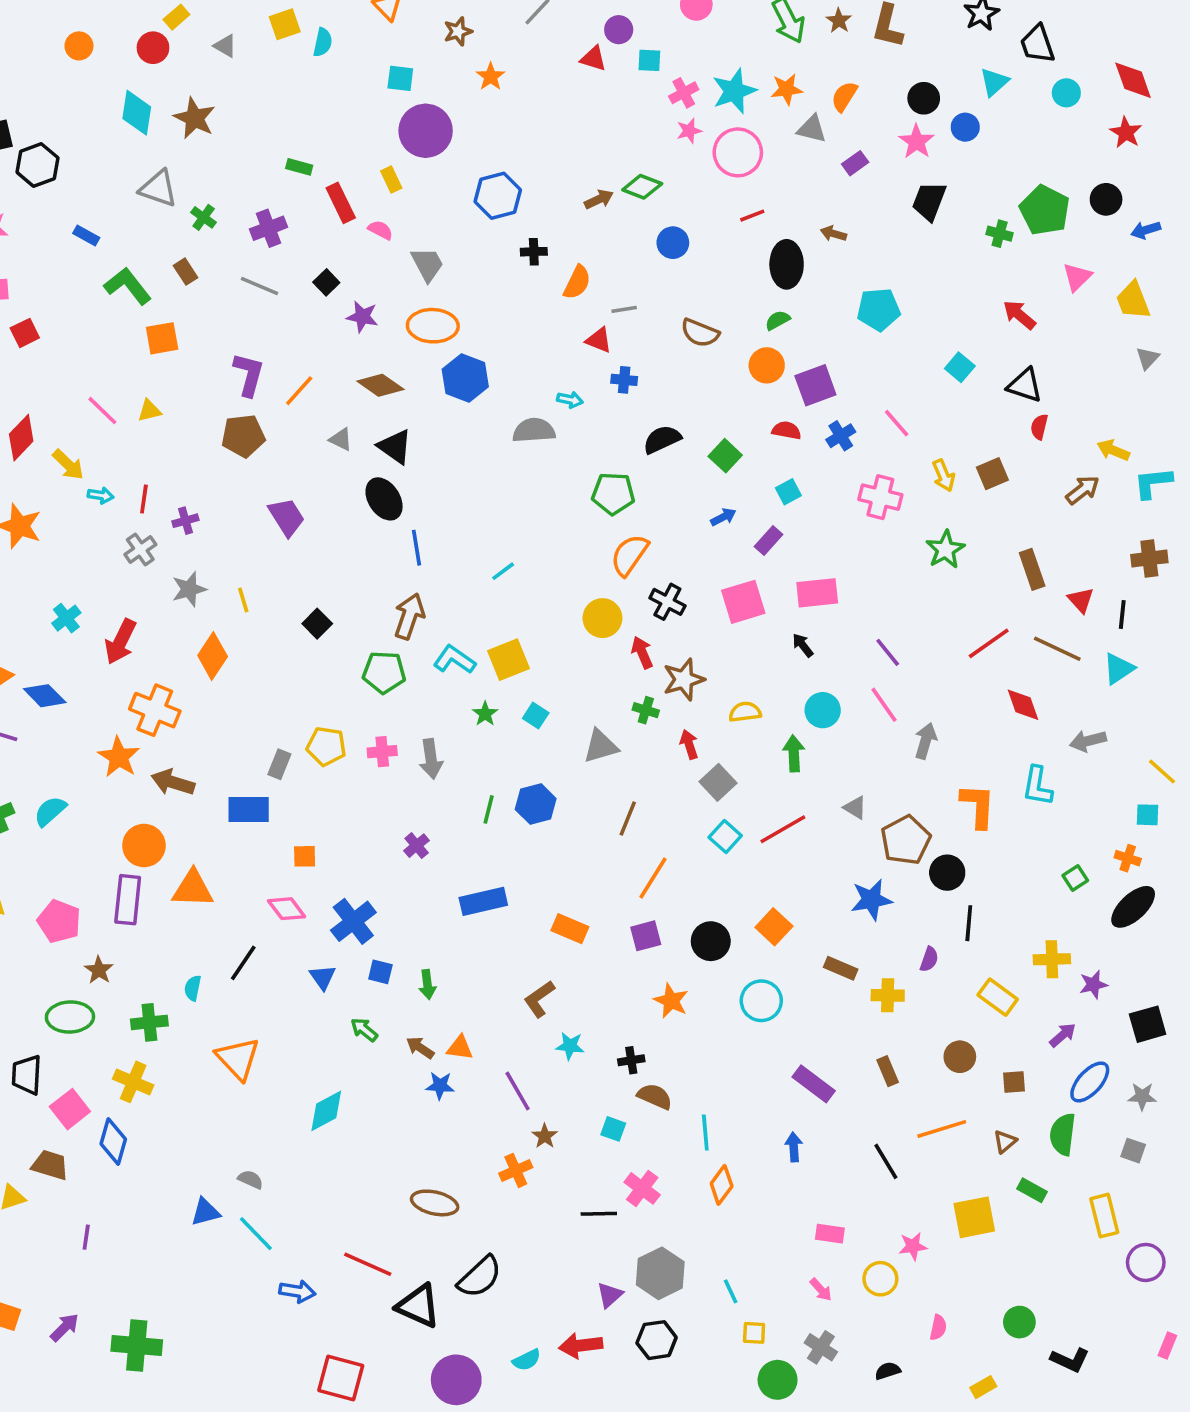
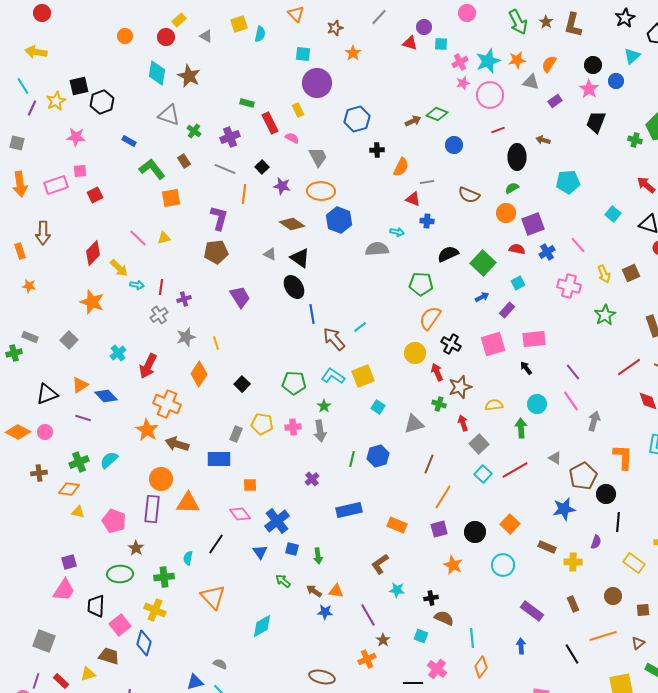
orange line: (299, 391) -> (244, 194), moved, turned -36
green square: (725, 456) -> (483, 263), size x1.4
brown arrow: (409, 616) -> (334, 339), moved, turned -60
black square: (317, 624) -> (242, 384), moved
green star: (485, 714) -> (324, 406), moved

